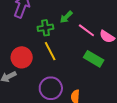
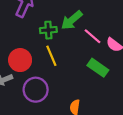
green arrow: (66, 17) -> (72, 20), size x1.5
purple circle: (51, 88) -> (36, 90), moved

